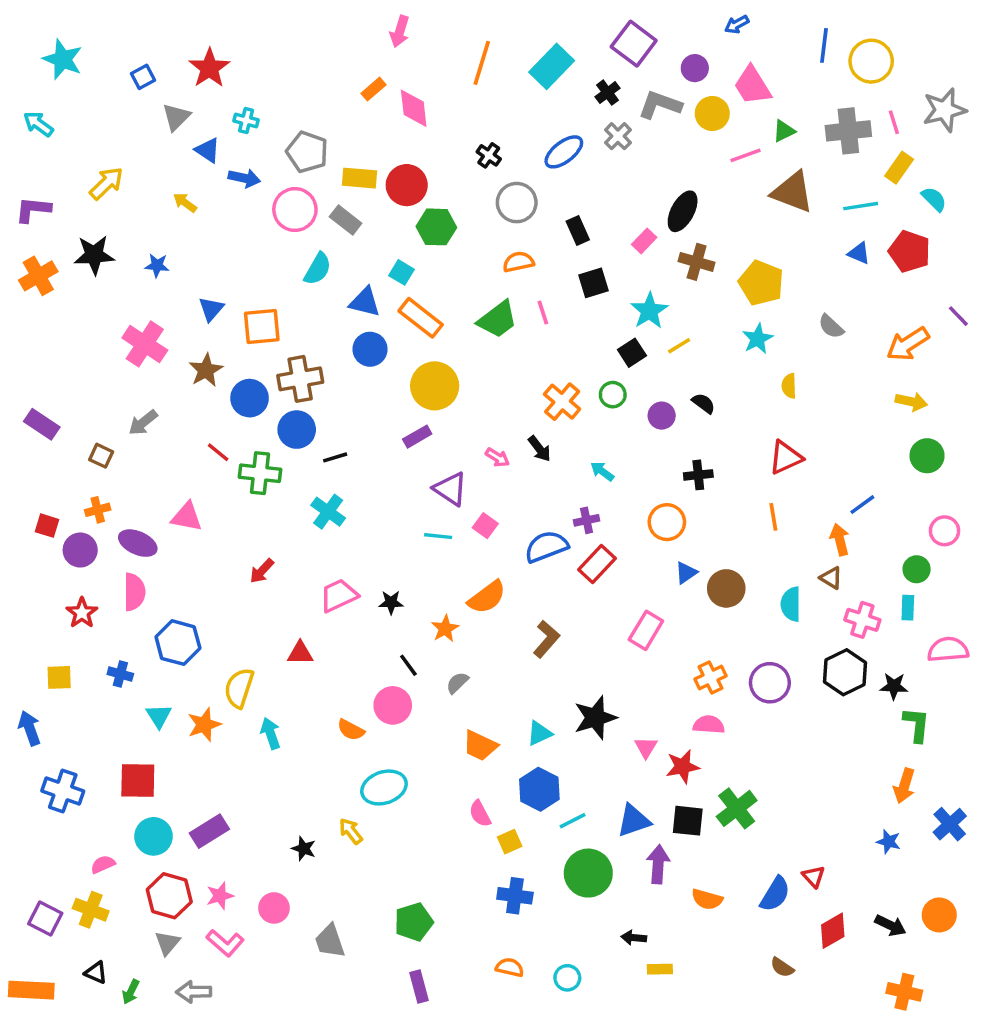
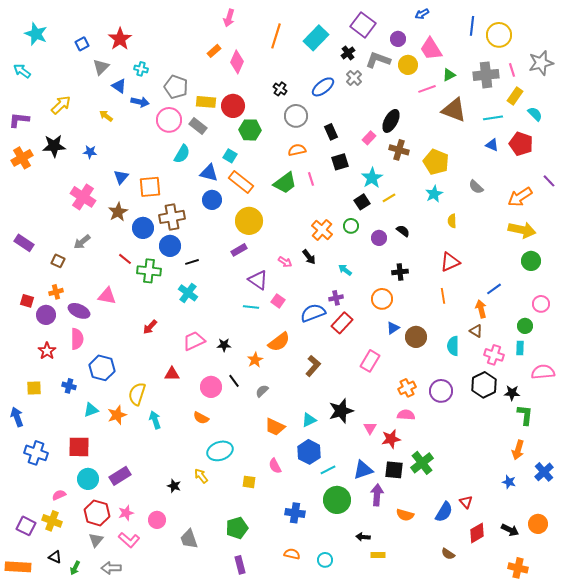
pink diamond: (414, 108) -> (237, 62), turned 30
yellow arrow: (911, 402) -> (522, 230), size x1.5
pink circle: (393, 705) -> (211, 387), moved
cyan triangle: (159, 716) -> (91, 410), turned 42
yellow square: (510, 842) -> (249, 482), moved, turned 32

